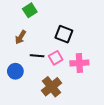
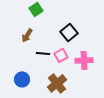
black square: (64, 34) -> (69, 32), turned 30
blue circle: (15, 71) -> (22, 79), moved

